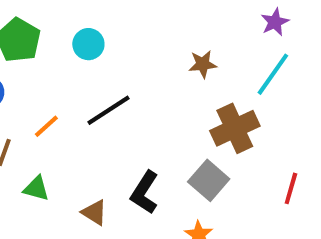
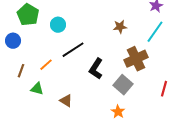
cyan circle: (88, 44) -> (58, 25), moved
orange line: (46, 126) -> (46, 65), moved
black L-shape: (145, 192) -> (96, 69), moved

